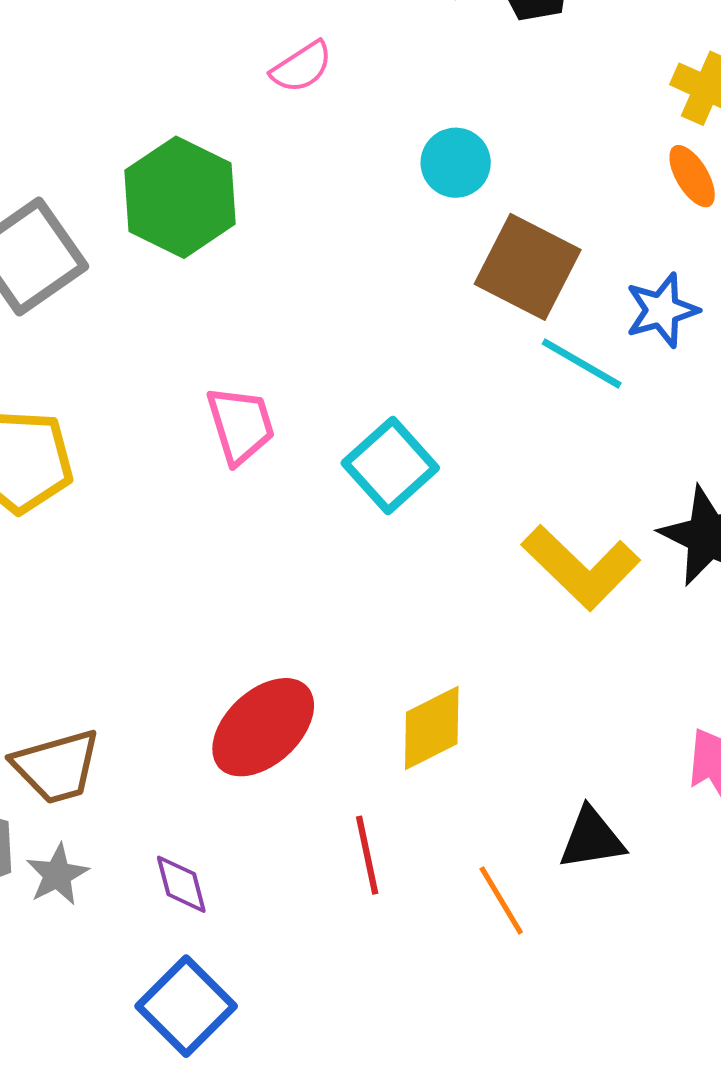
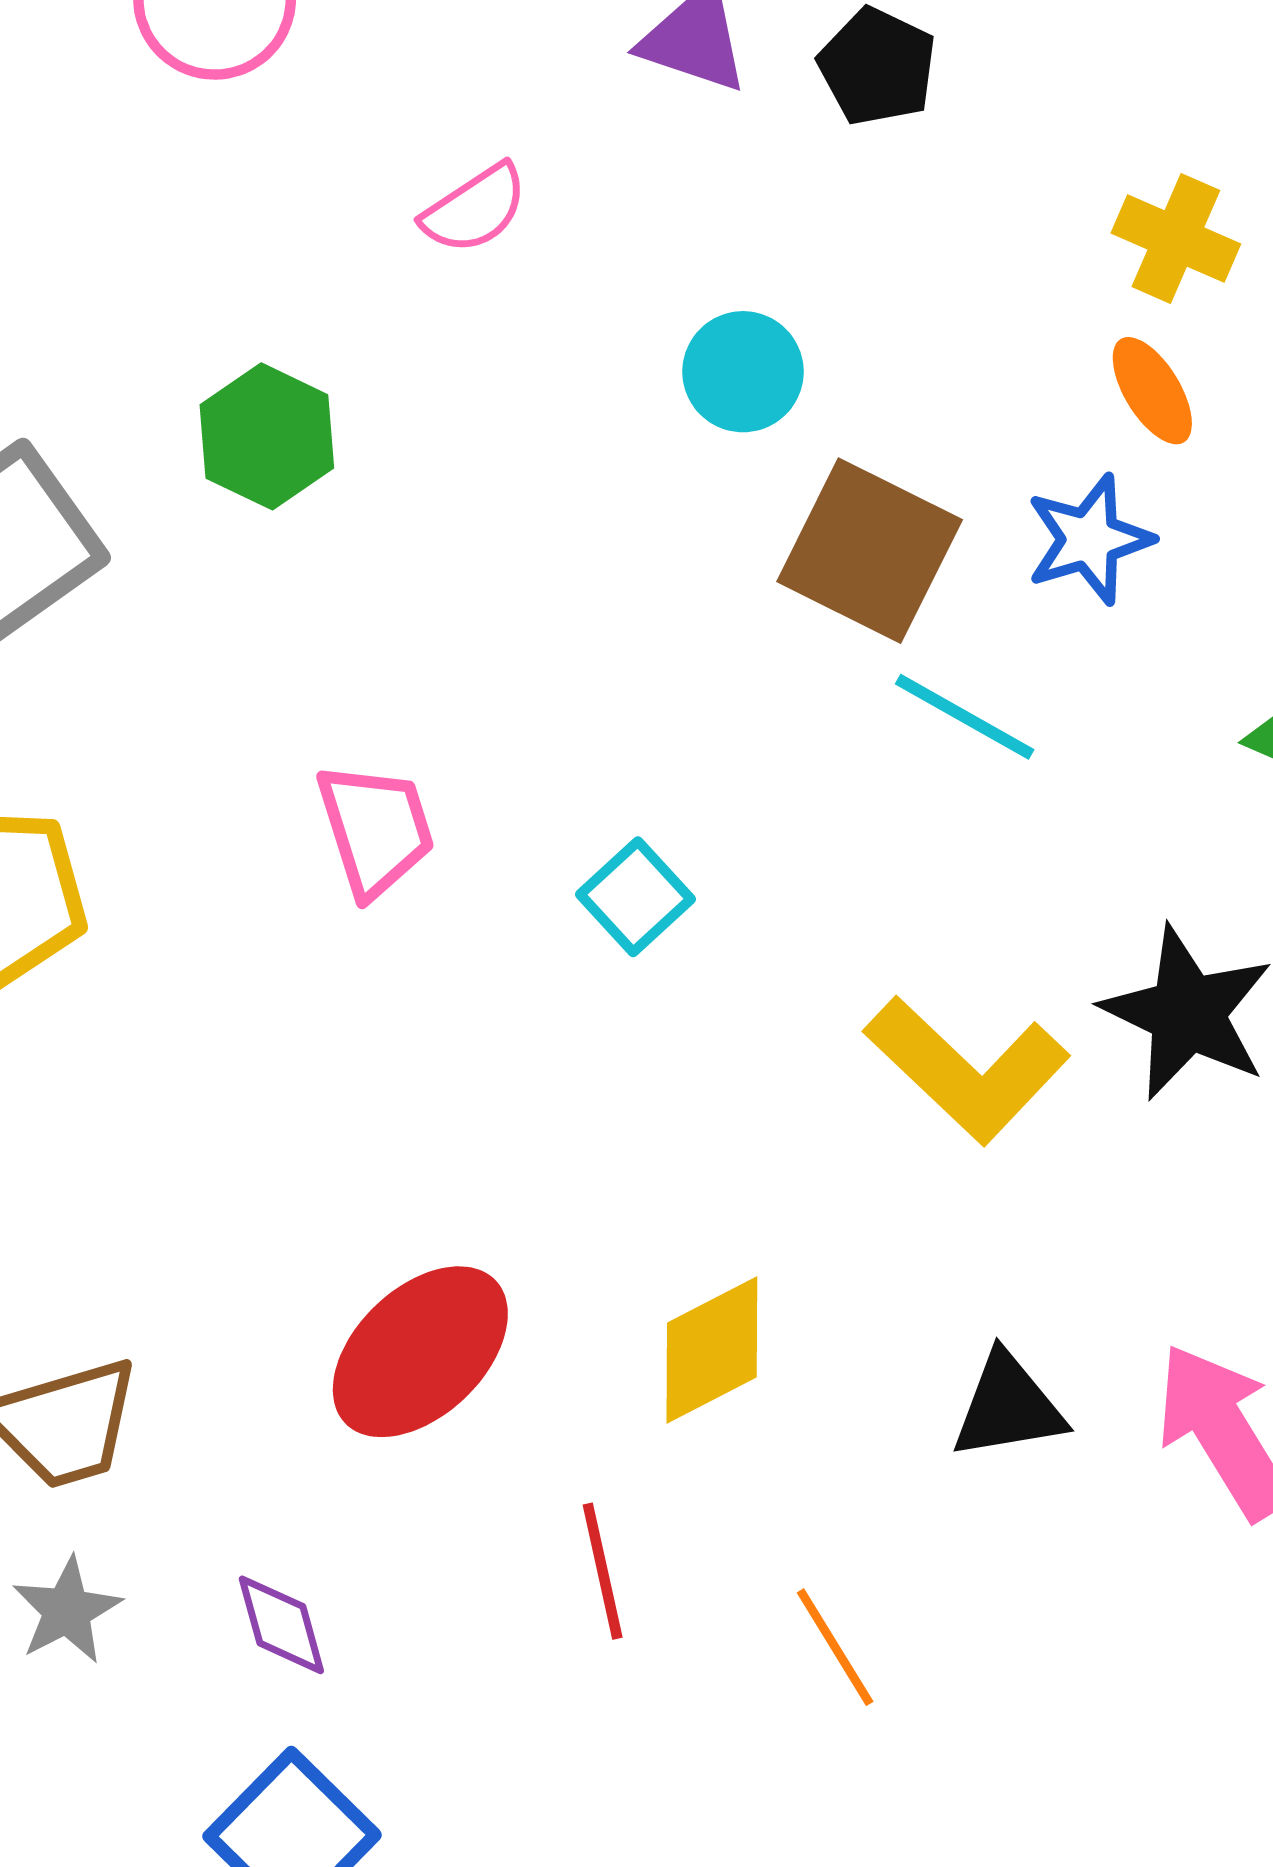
green hexagon: (180, 197) -> (267, 436), size x0.7
blue star: (662, 310) -> (1089, 539), moved
cyan square: (390, 465) -> (636, 897), size x0.7
black triangle: (592, 839) -> (1008, 1406), moved

